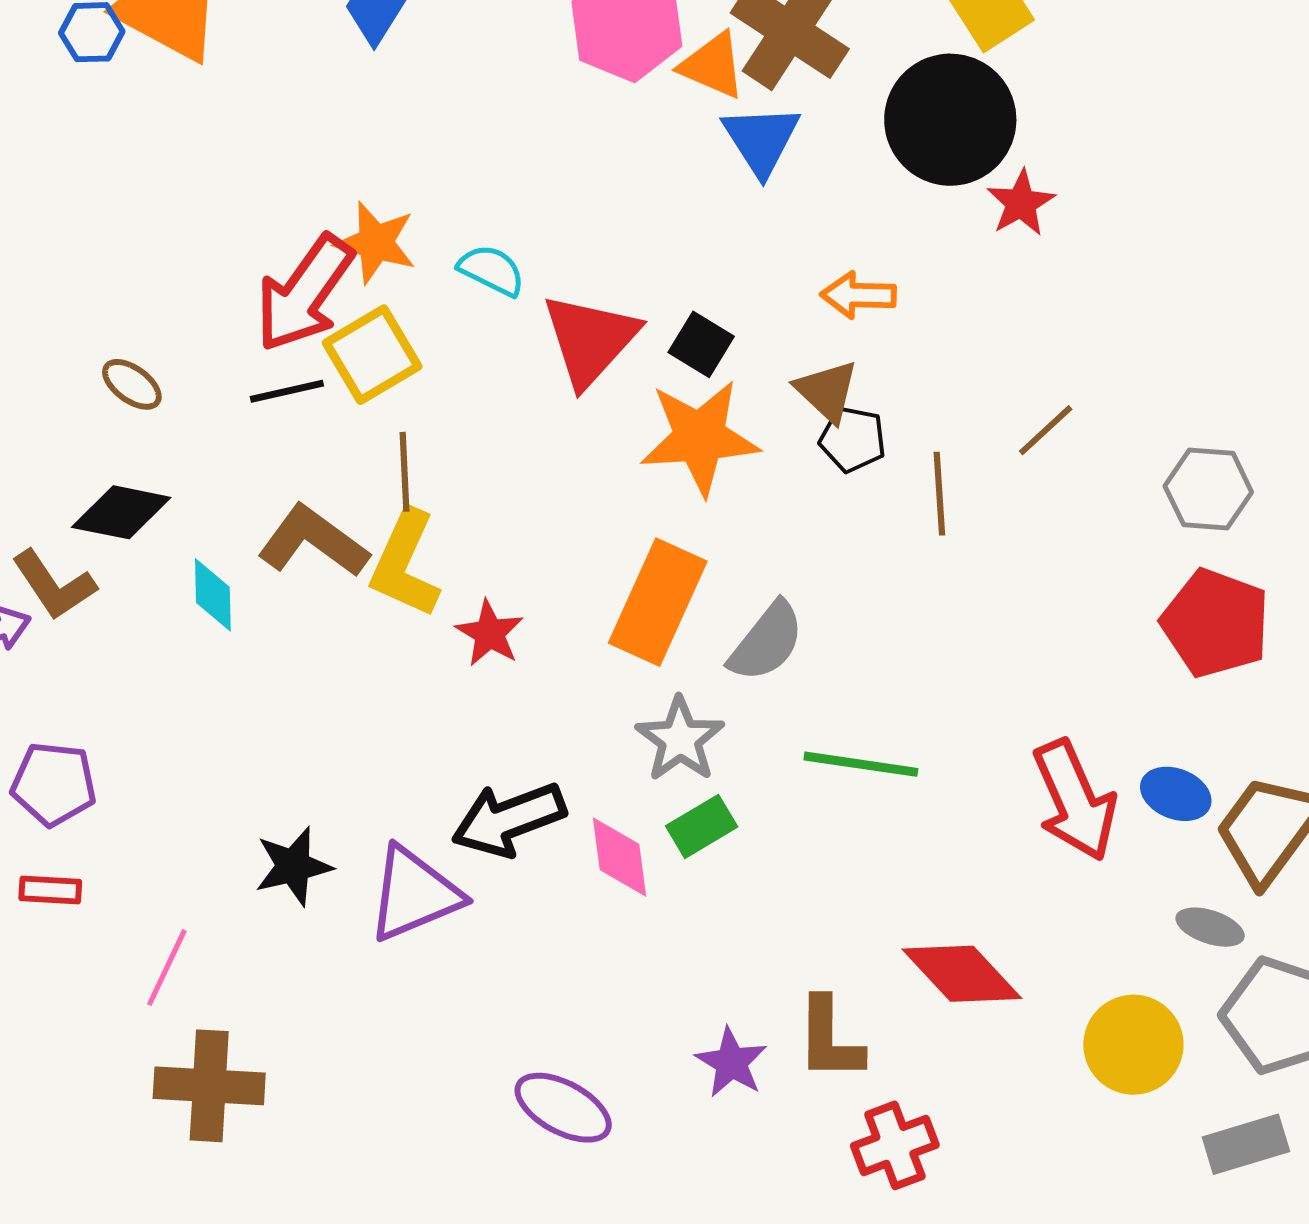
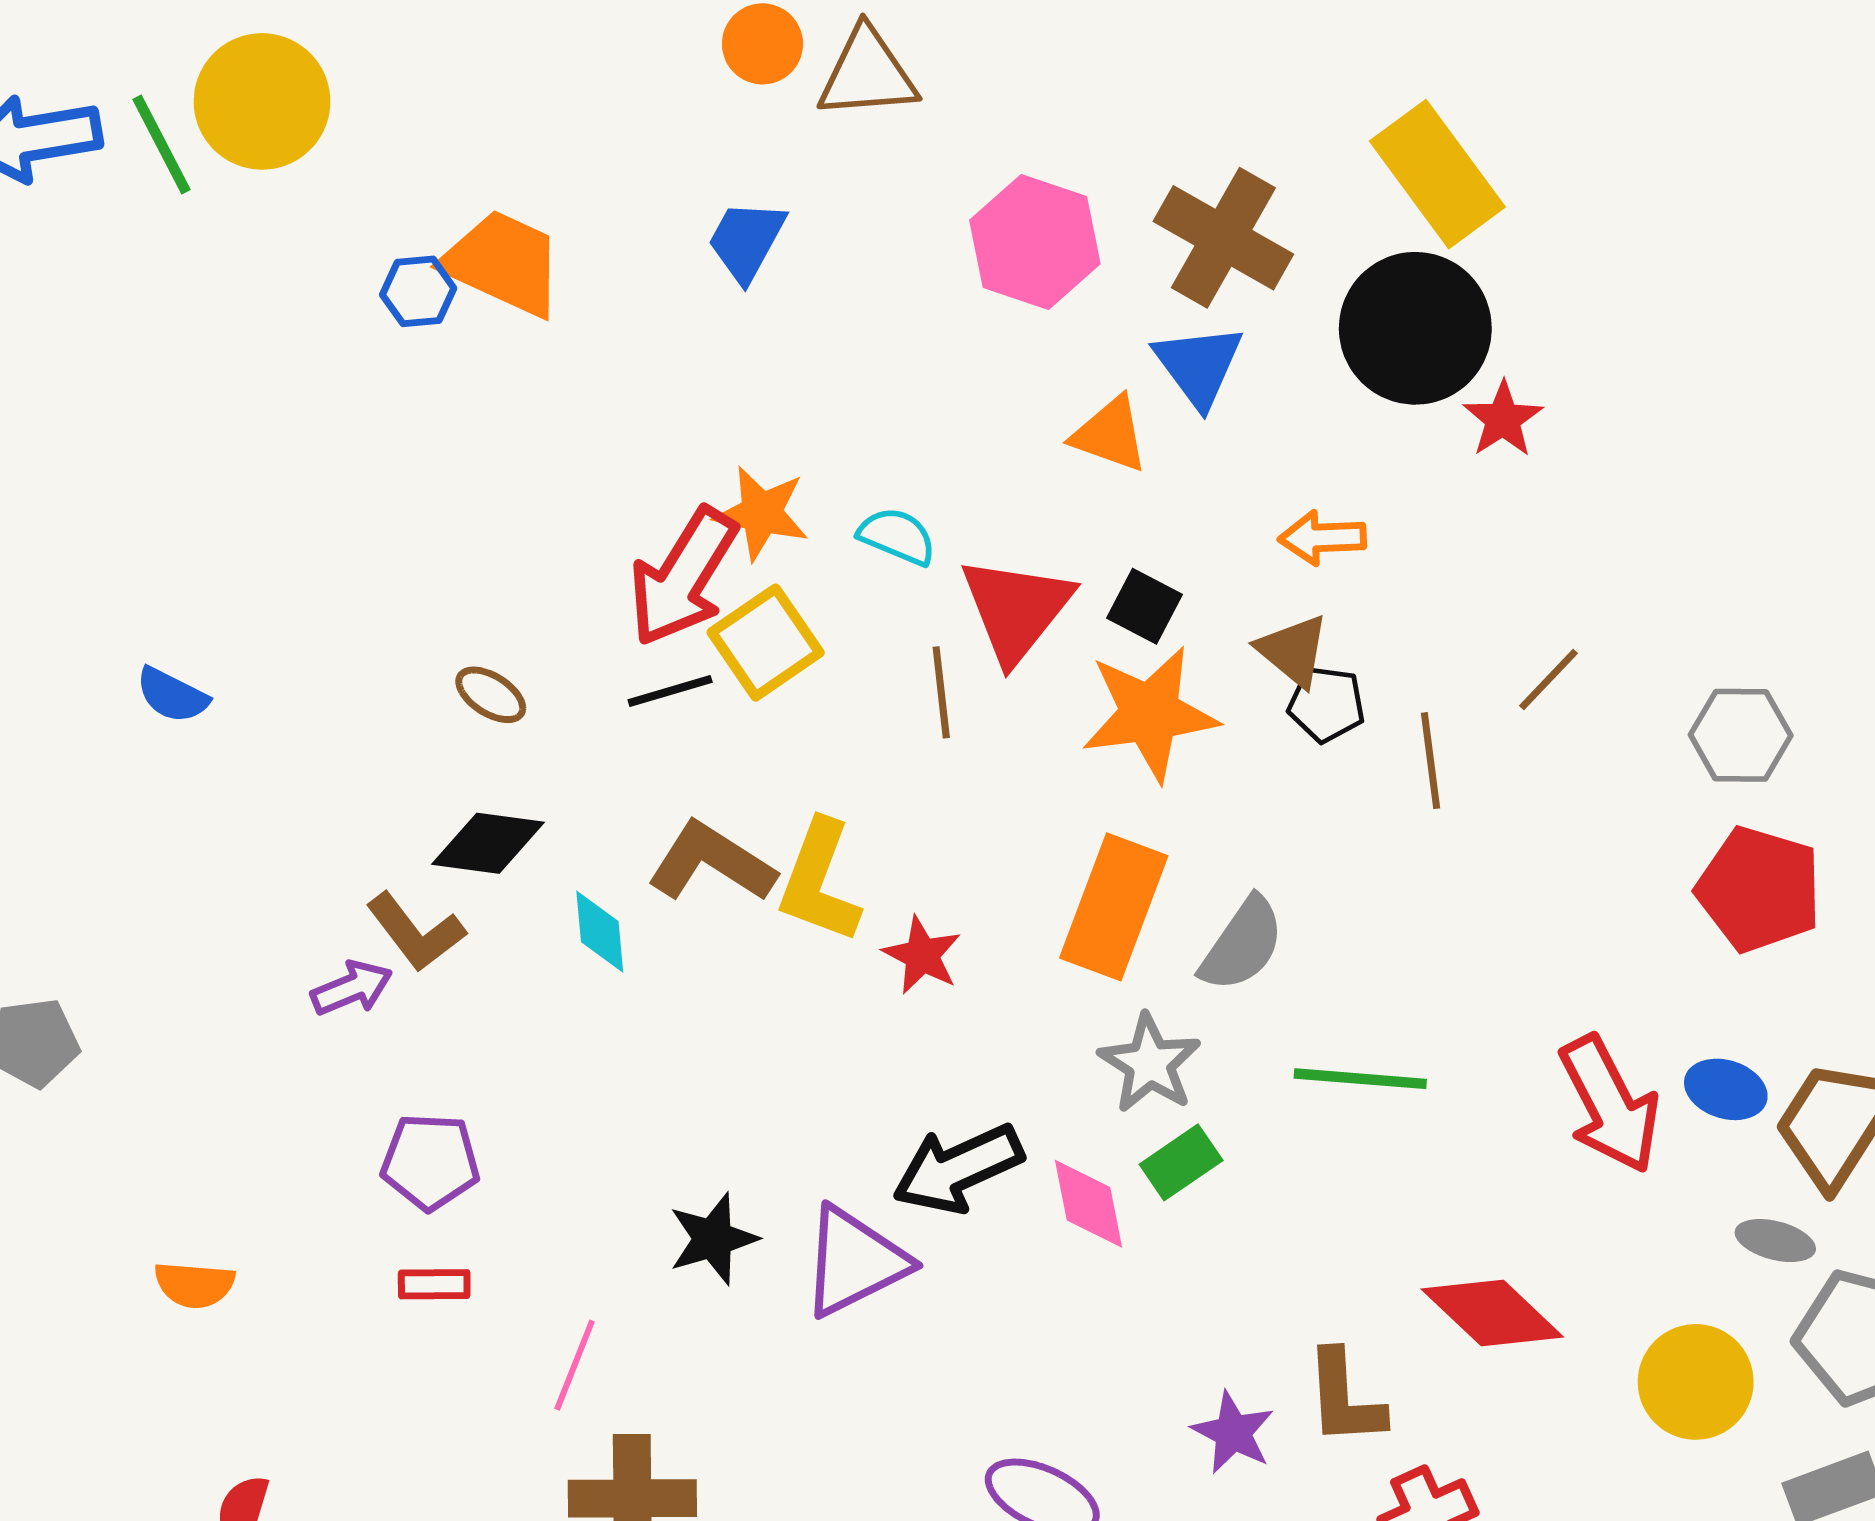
orange triangle: (713, 65) -> (1110, 434), moved
brown line: (404, 472) -> (941, 692), moved

